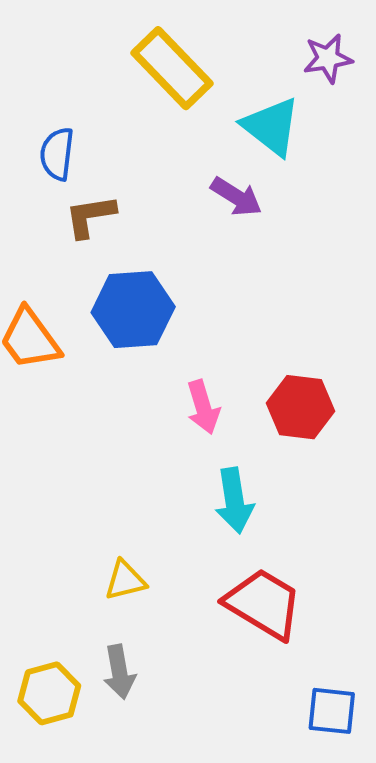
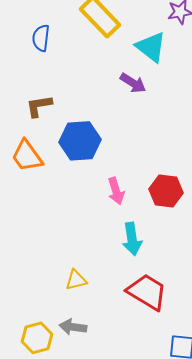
blue semicircle: (57, 154) -> (41, 38), moved
brown L-shape: (90, 216) -> (39, 106), moved
gray arrow: (119, 672) -> (73, 327), turned 108

